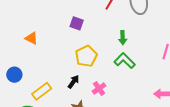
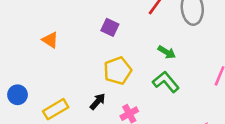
green arrow: (123, 38) -> (167, 52), turned -64
blue circle: (14, 75) -> (18, 95), moved

